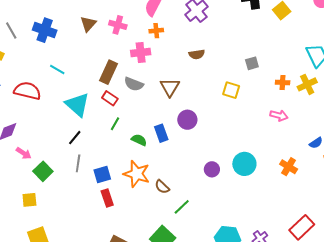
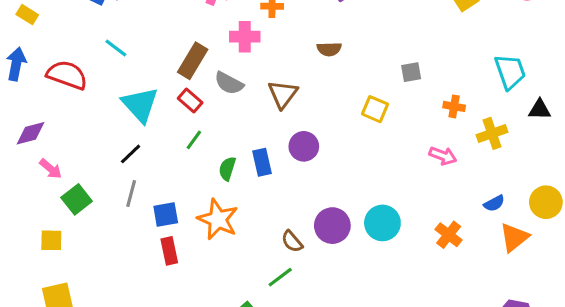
yellow cross: (307, 84) -> (492, 133), moved
green semicircle: (139, 140) -> (227, 169), turned -105
purple circle: (212, 169) -> (332, 226), size x1.5
brown semicircle: (162, 187) -> (292, 241), moved

